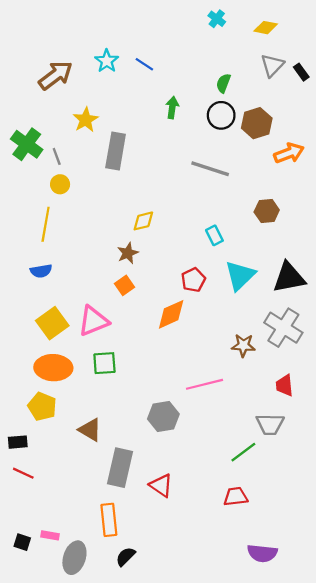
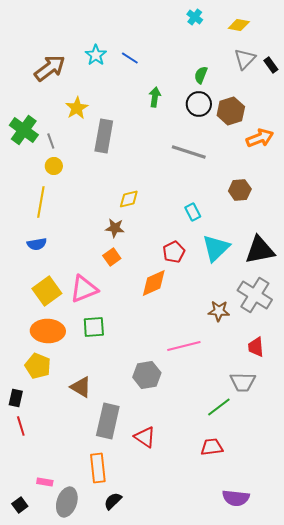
brown star: (128, 253) -> (115, 228), turned 30
black rectangle: (18, 442) -> (16, 398), turned -72
red line: (23, 473) -> (21, 426), turned 48
black square: (22, 542) -> (20, 505), moved, turned 35

